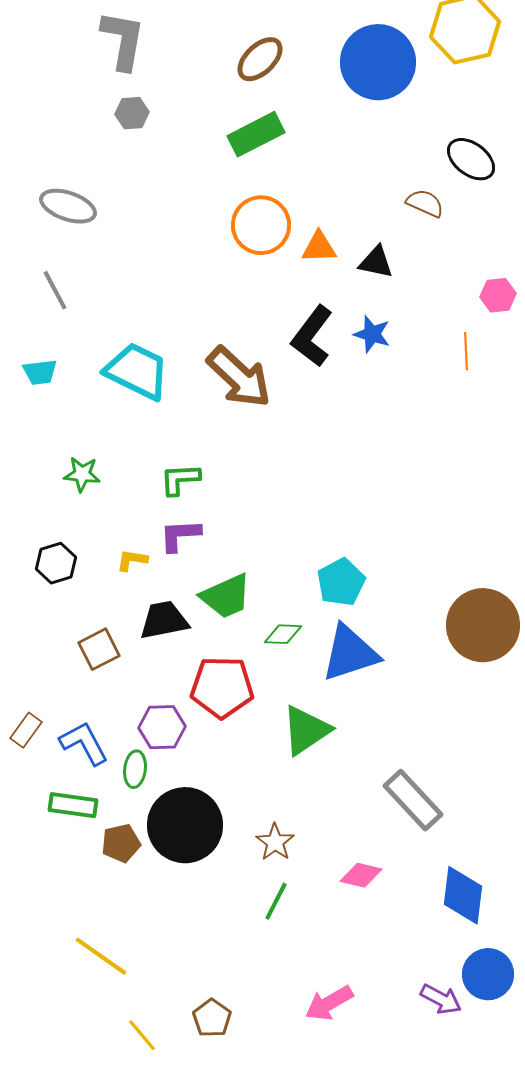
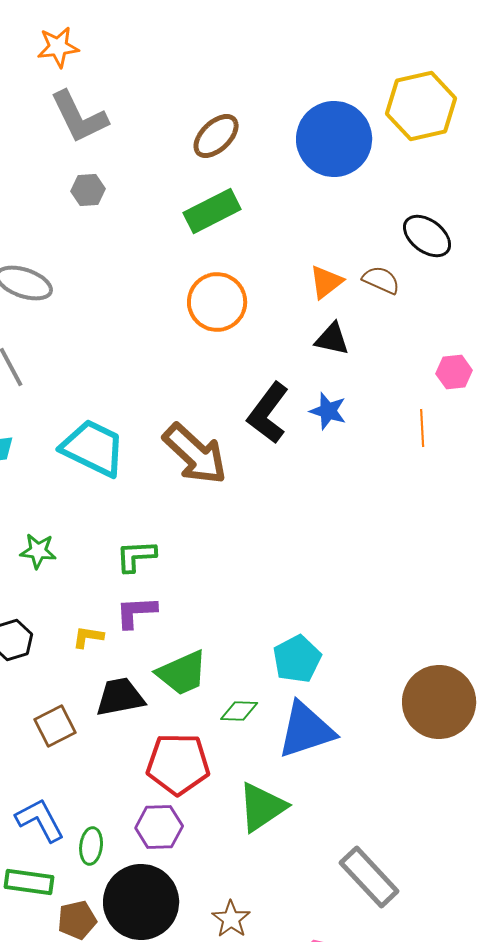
gray L-shape: (123, 40) -> (79, 117), turned 144
orange triangle: (319, 247) -> (326, 282), moved, turned -36
purple hexagon: (162, 727) -> (159, 827), moved

